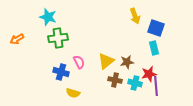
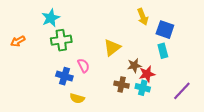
cyan star: (48, 17) -> (51, 18), turned 30
yellow triangle: (106, 61) -> (112, 48), moved
red star: (149, 74) -> (147, 74), moved
purple line: (156, 86) -> (182, 91), moved, turned 48

